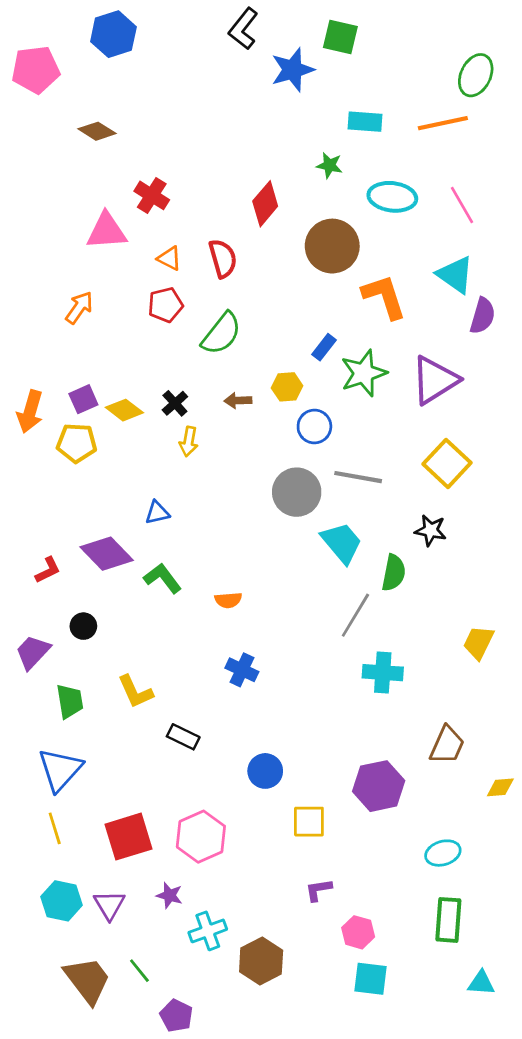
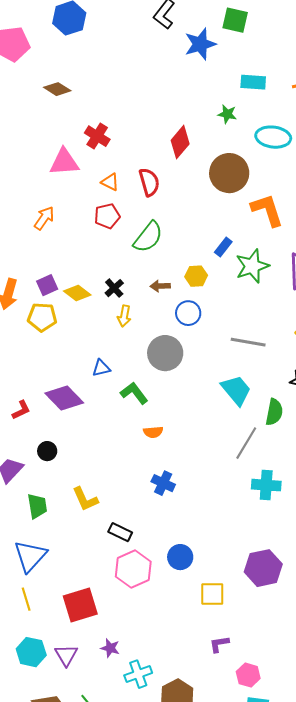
blue circle: (314, 427) -> (188, 313), moved
gray circle: (297, 492) -> (165, 353), moved
green L-shape: (163, 578) -> (134, 393), moved
pink hexagon: (201, 837) -> (133, 569), moved

